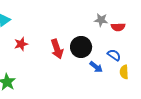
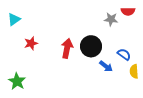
red semicircle: (118, 27) -> (128, 11), moved
red arrow: (57, 49) -> (67, 48), turned -150

